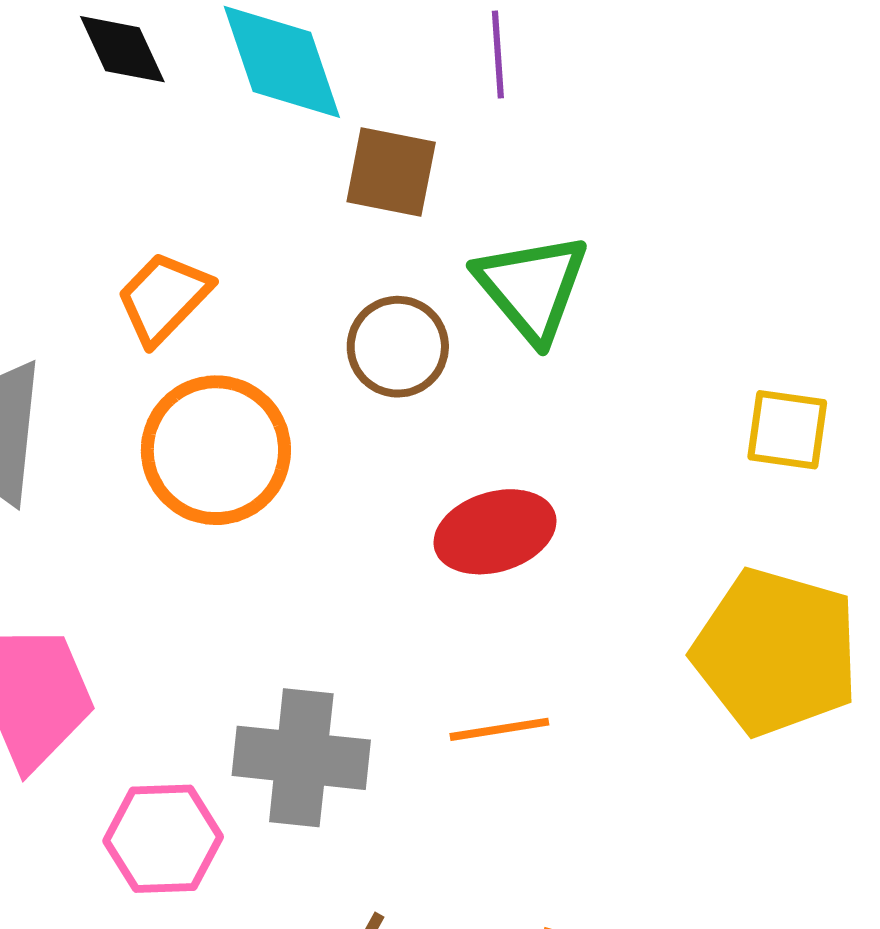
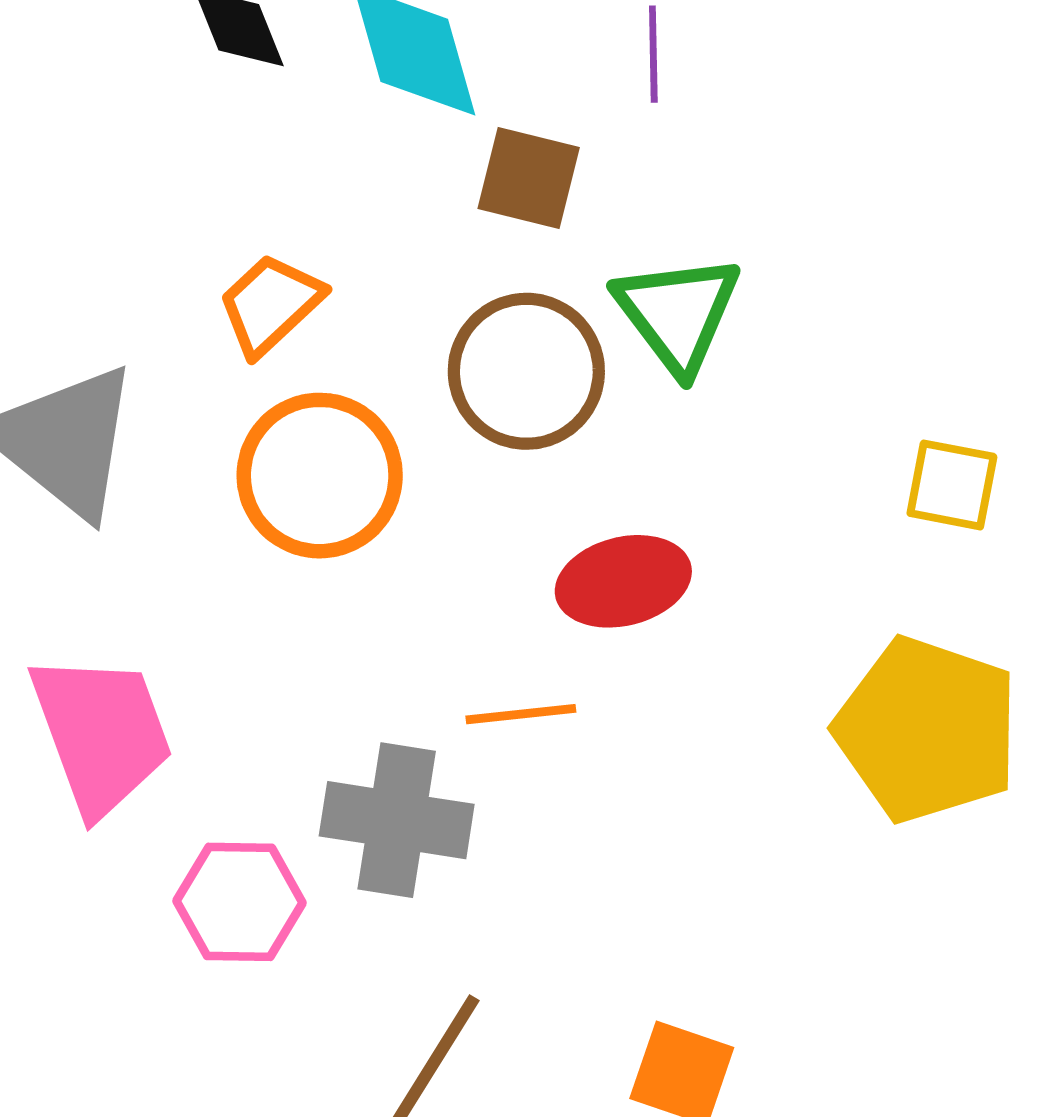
brown circle: (398, 347) -> (526, 371), size x1.4
orange line: (499, 729) -> (521, 714), moved

